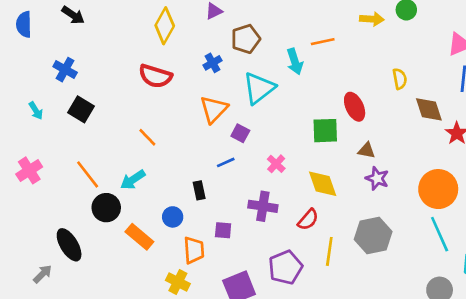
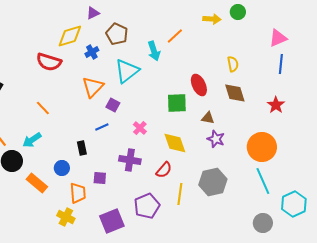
yellow diamond: (165, 26) -> (70, 36), moved, turned 44
brown pentagon: (246, 39) -> (117, 34), turned -30
orange line: (323, 42) -> (175, 36), turned -30
brown diamond: (429, 109) -> (235, 93), moved

